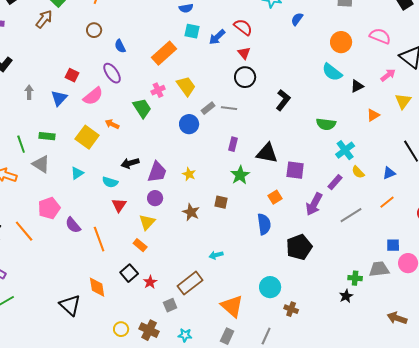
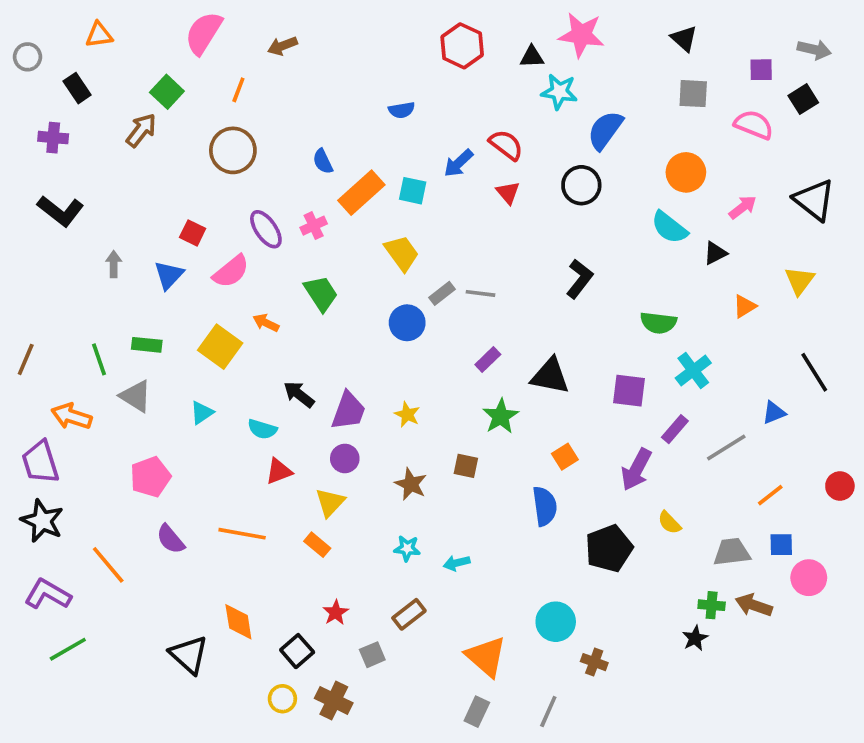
blue semicircle: (297, 19) -> (605, 130), size x1.6
brown circle: (94, 30) -> (233, 150), size x1.6
cyan square: (192, 31) -> (413, 191), moved
pink semicircle: (380, 36) -> (754, 125), moved
blue semicircle: (120, 46) -> (323, 161), moved
pink arrow: (388, 75) -> (743, 207), moved
black circle: (245, 77) -> (581, 185), moved
pink cross: (158, 90) -> (314, 226), moved
purple rectangle: (233, 144) -> (488, 359), turned 32
black arrow: (130, 163) -> (299, 394), turned 54
purple square: (295, 170) -> (629, 391), moved
yellow semicircle: (358, 172) -> (669, 523), moved
orange line: (387, 202) -> (770, 495), moved
red triangle: (119, 205) -> (279, 471), turned 35
gray line: (351, 215) -> (726, 447), moved
purple semicircle: (73, 225) -> (171, 539), moved
orange line: (24, 231) -> (108, 565), moved
orange line: (99, 239) -> (242, 534), turned -60
gray trapezoid: (379, 269) -> (732, 552), moved
black square: (129, 273) -> (297, 651), moved
brown rectangle: (190, 283) -> (409, 614), size x0.7
brown arrow: (397, 318) -> (754, 605), moved
cyan star: (185, 335) -> (407, 548), moved

